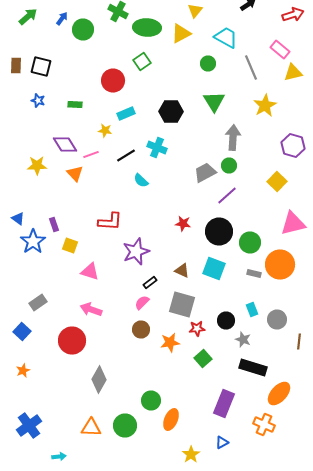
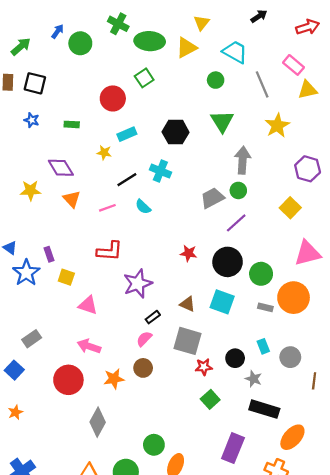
green arrow: (28, 16) -> (21, 47), moved
pink line: (91, 154) -> (107, 208), moved
orange star: (170, 342) -> (114, 379), moved

